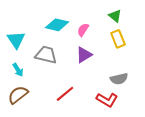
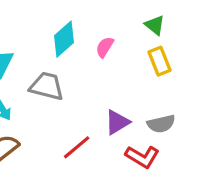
cyan diamond: (57, 25) -> (64, 39), turned -55
purple triangle: (84, 55) -> (117, 122), moved

